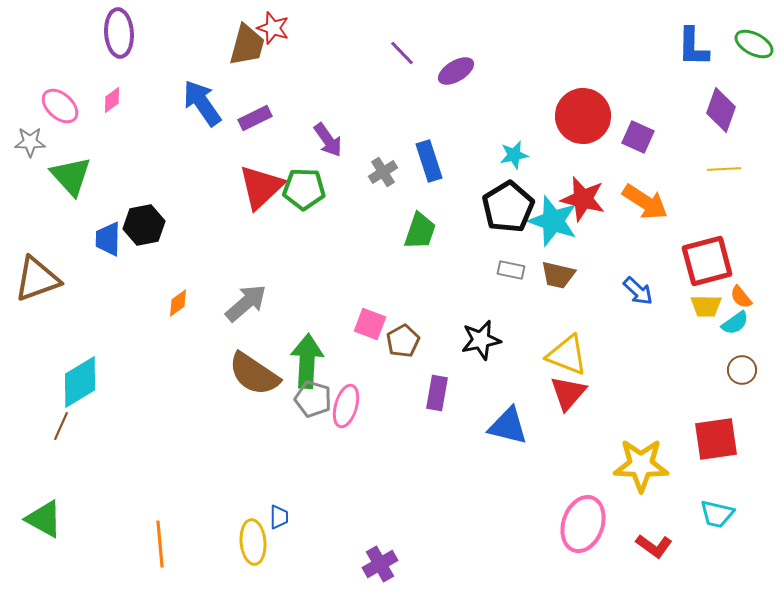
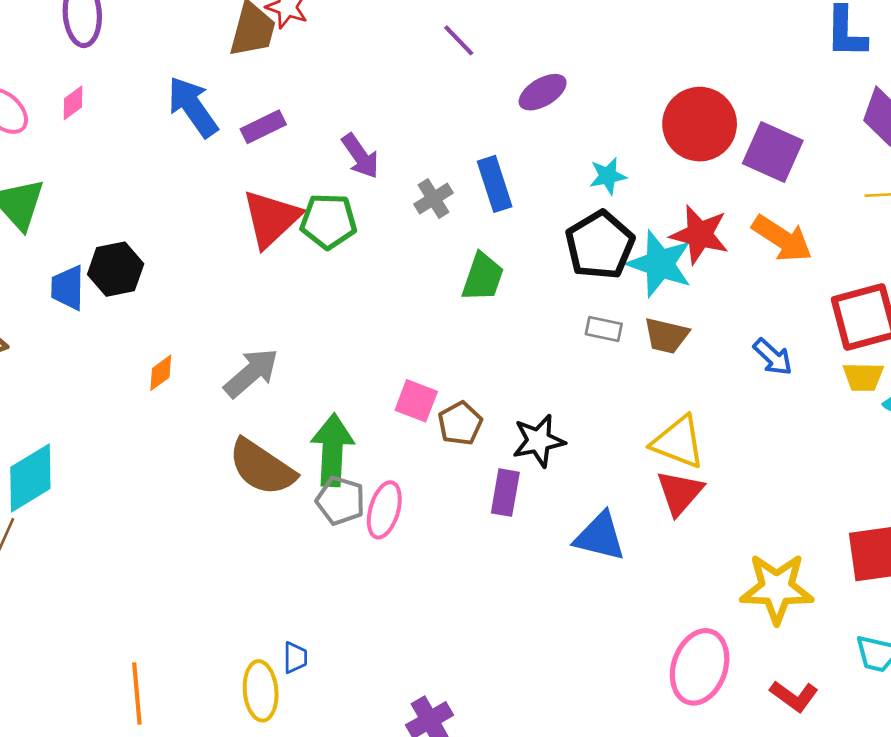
purple ellipse: (456, 71) -> (543, 92), moved
purple square: (638, 137) -> (773, 152), size x1.4
black star: (481, 340) -> (539, 441), moved

